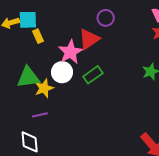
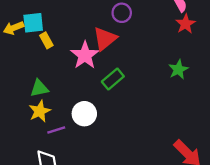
white circle: (62, 72) -> (84, 114), moved
green triangle: (28, 77) -> (39, 88), size x0.7
yellow star: (44, 88) -> (40, 111), moved

